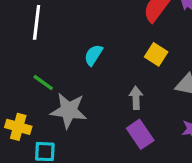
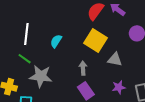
white line: (37, 22) -> (26, 34), moved
yellow square: (156, 54) -> (95, 40), size x1.6

